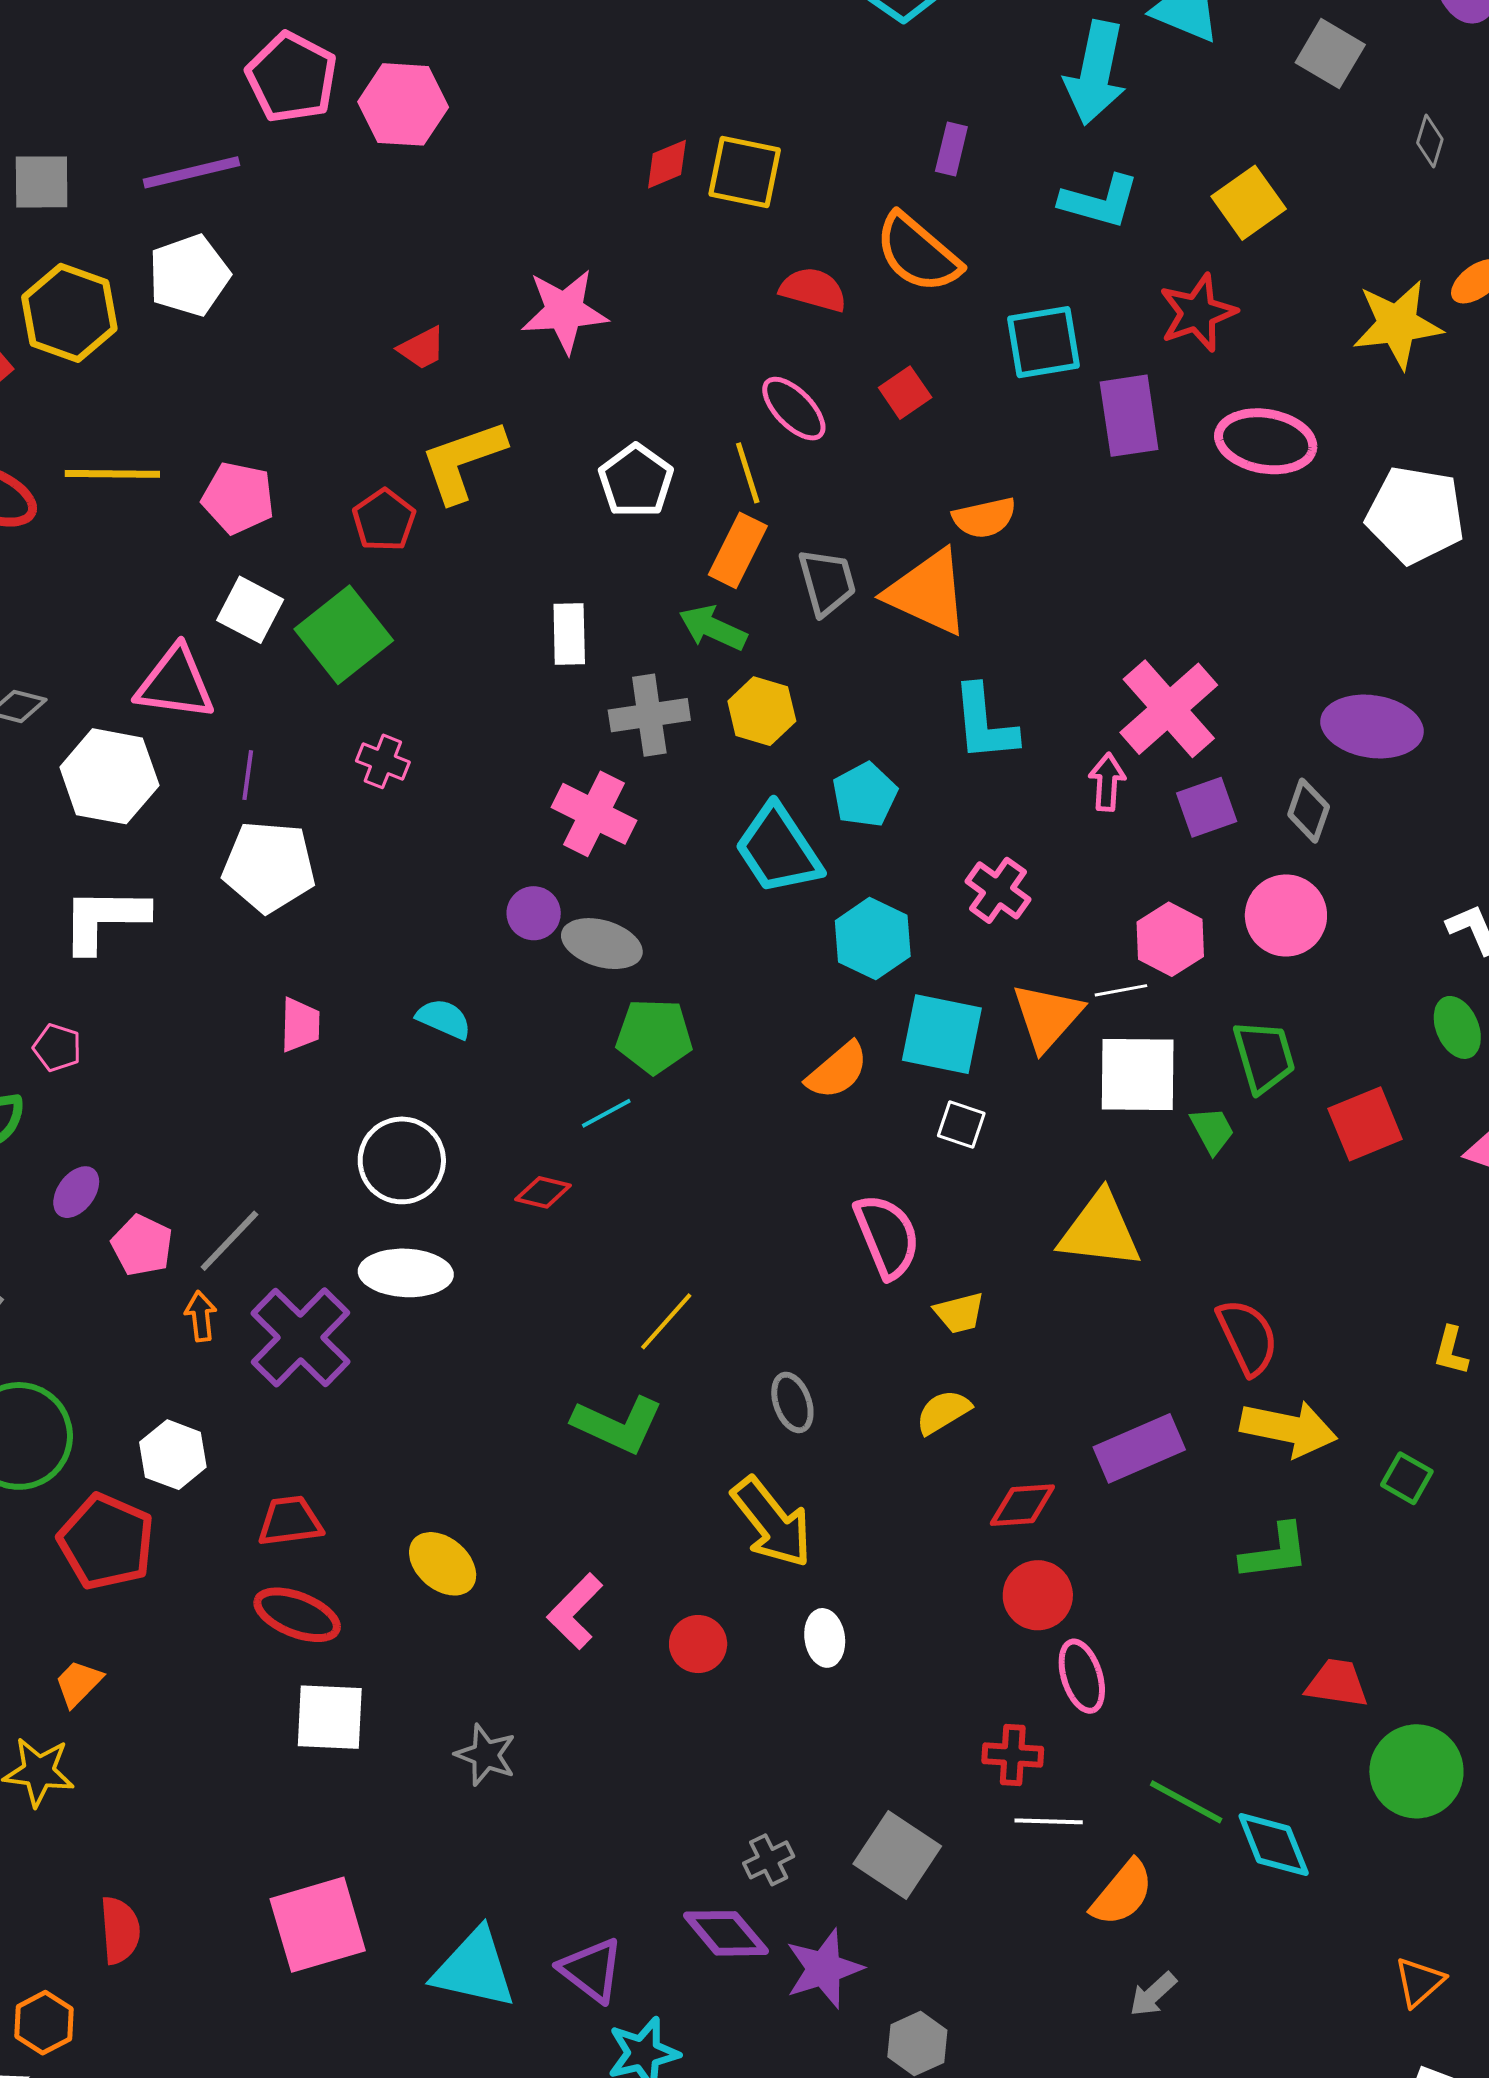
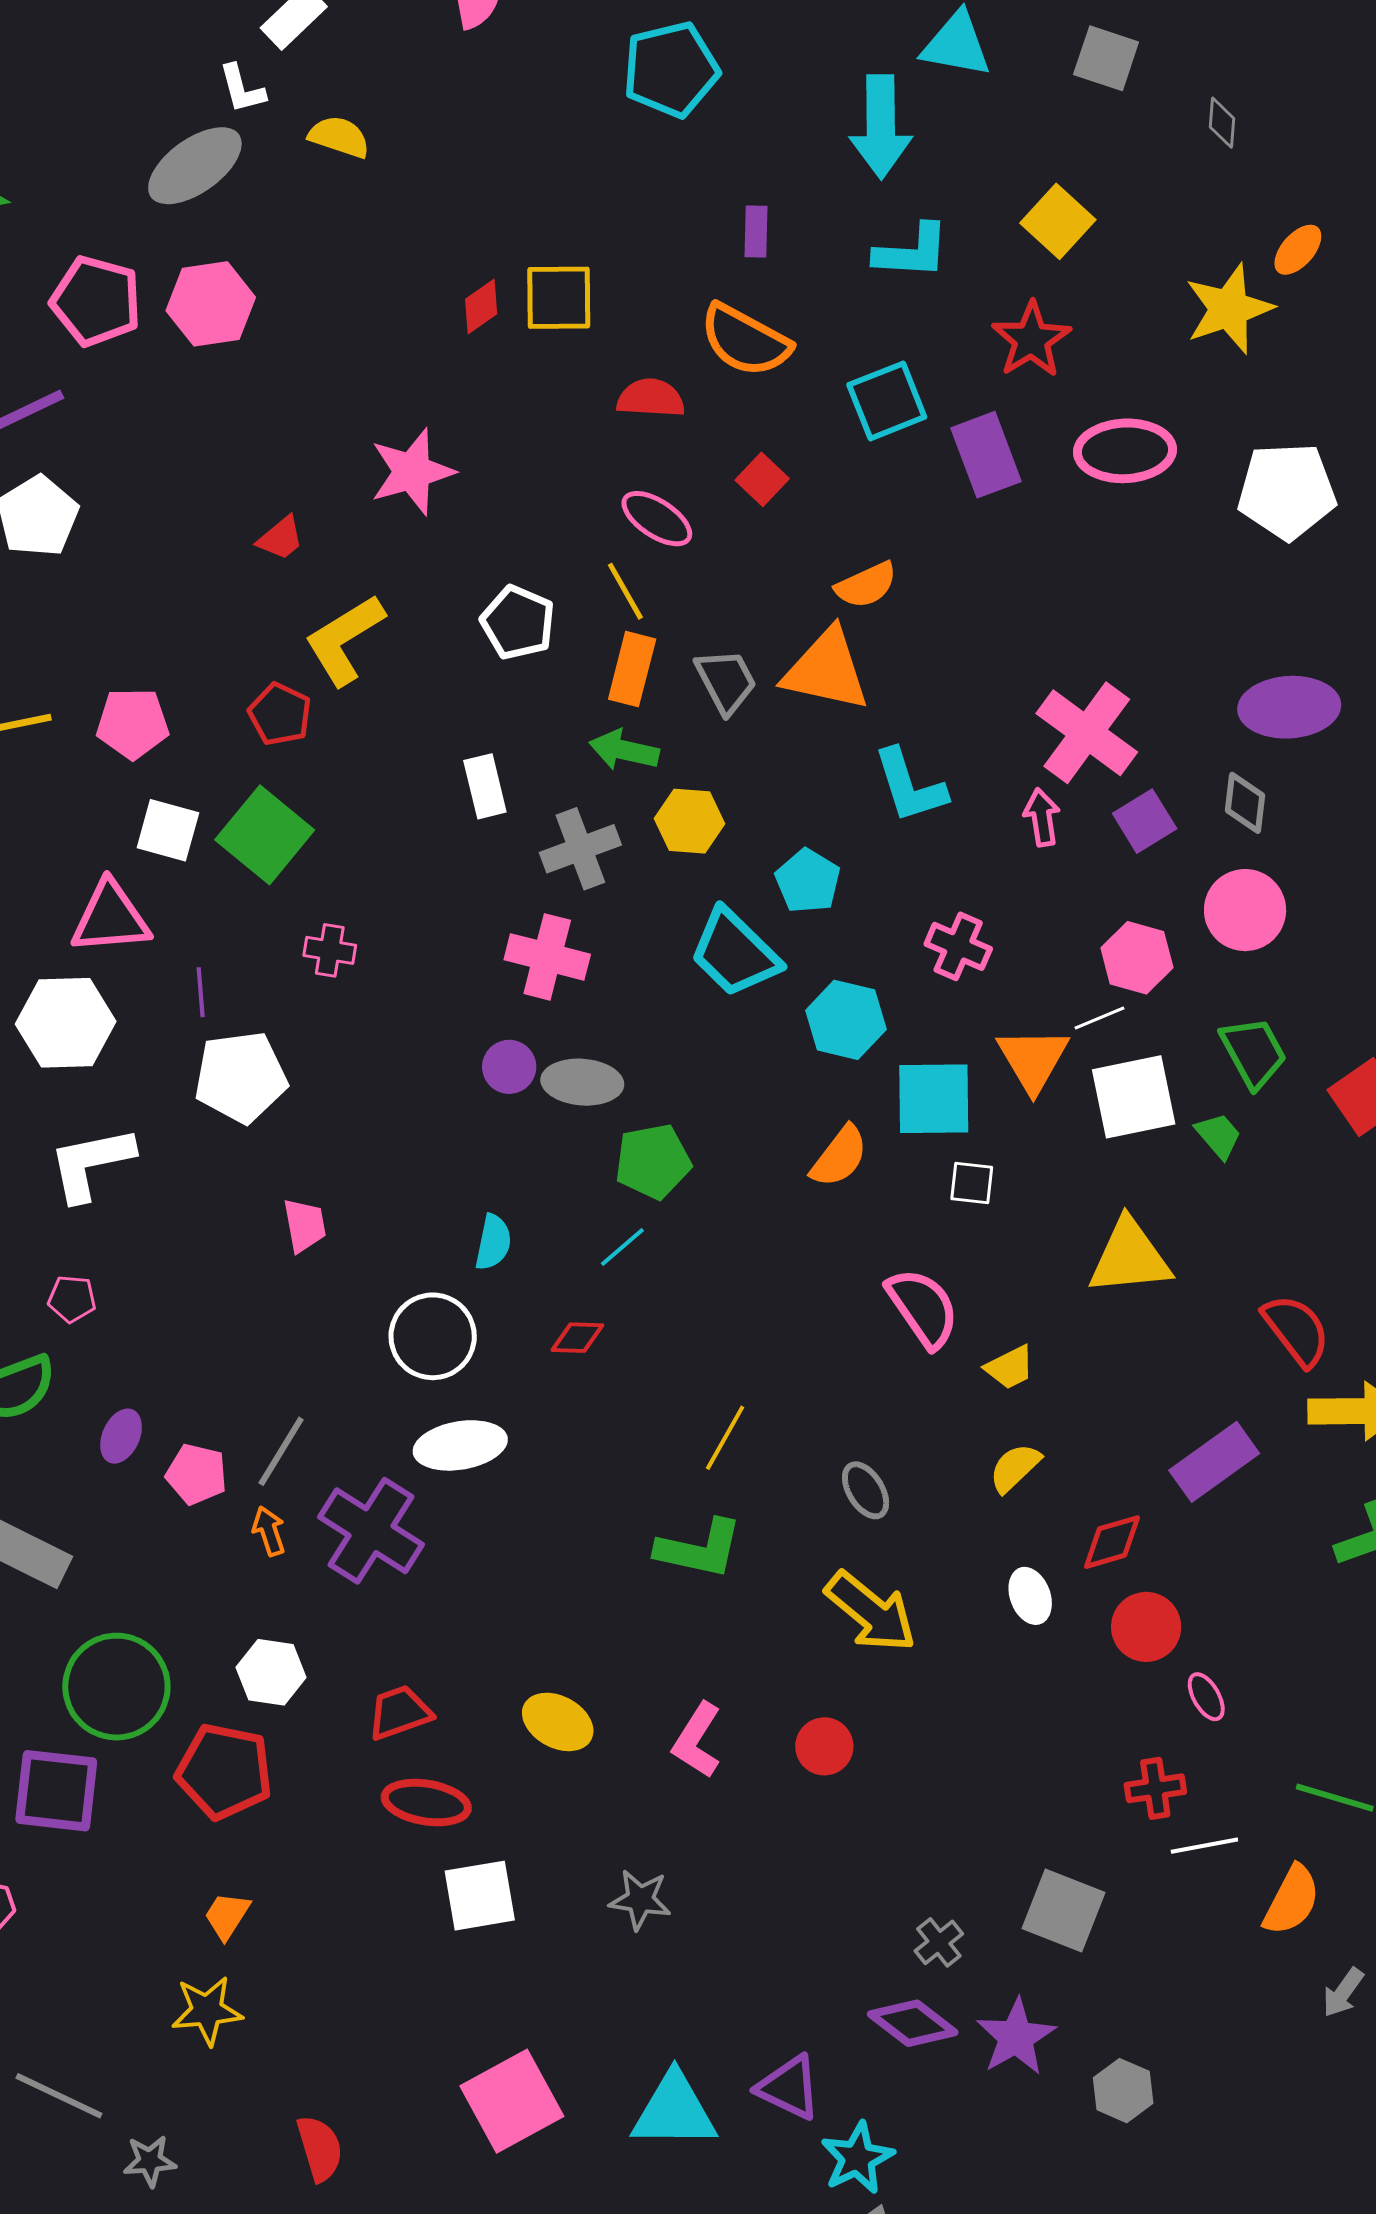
cyan semicircle: (444, 1019) -> (493, 1242), moved, turned 90
white ellipse: (825, 1638) -> (1030, 1596), moved
pink ellipse: (1082, 1676) -> (1206, 1697), size x0.7

